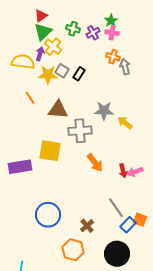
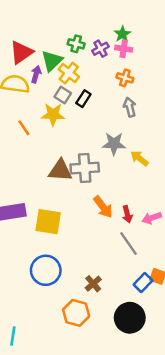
red triangle: (41, 16) -> (21, 52), moved, size x1.5
green triangle: (43, 32) -> (52, 61), moved
yellow cross: (53, 47) -> (69, 73), moved
gray arrow: (125, 67) -> (130, 107), moved
yellow star: (48, 75) -> (53, 114), moved
brown triangle: (58, 110) -> (60, 170), moved
yellow square: (50, 151) -> (48, 222), moved
red arrow: (123, 171) -> (127, 214), moved
gray line: (116, 208) -> (129, 244), moved

